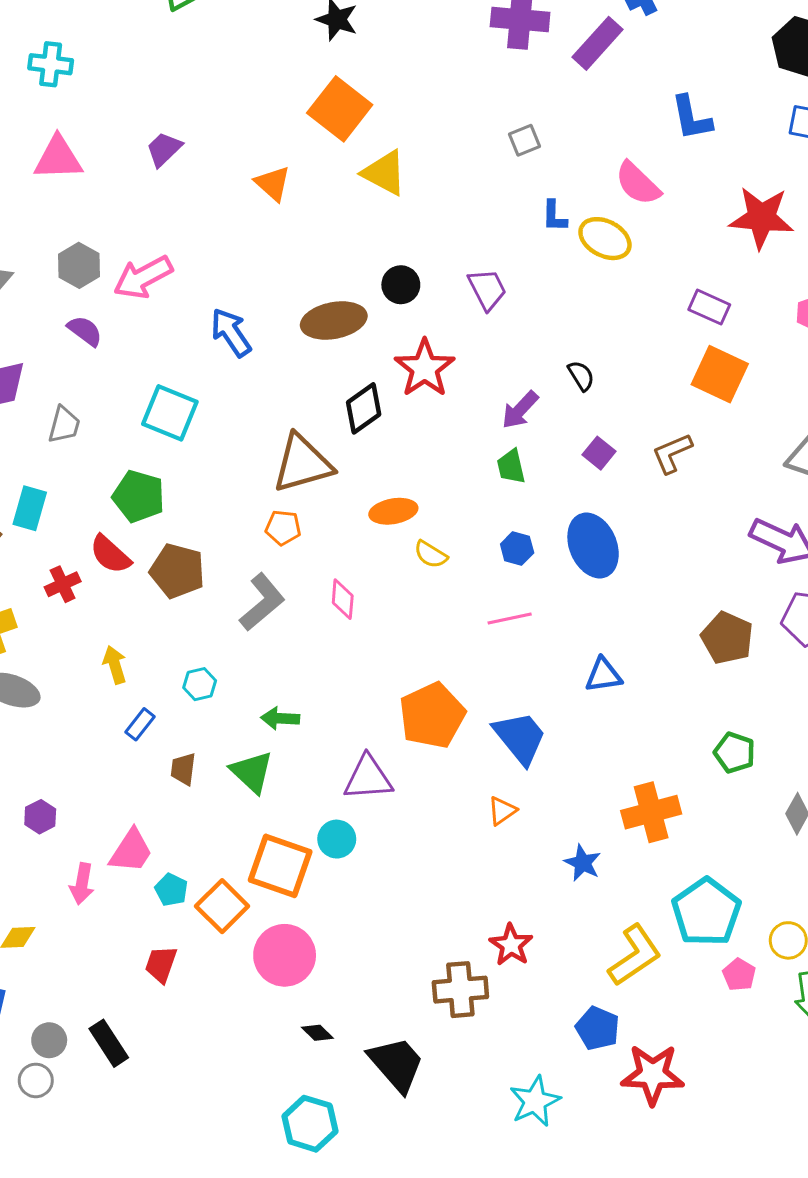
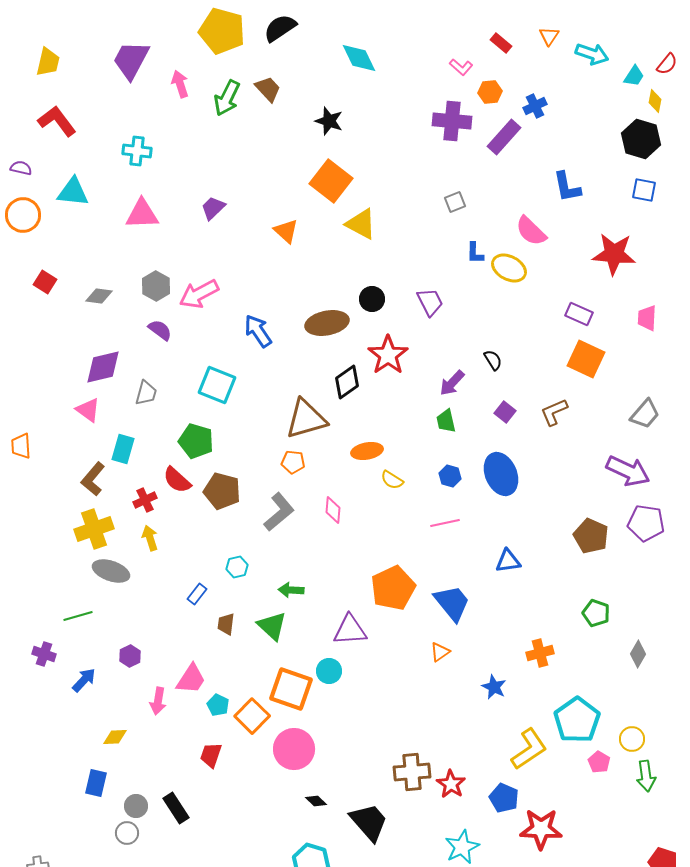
yellow arrow: (115, 665) -> (150, 538), moved
orange cross: (651, 812) -> (540, 653), size x0.7
red star: (511, 945) -> (451, 784), moved

